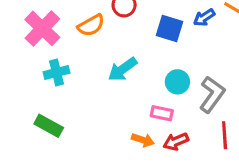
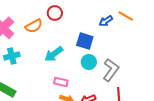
blue square: (170, 28) -> (85, 41), moved
pink rectangle: (162, 113) -> (61, 82), moved

